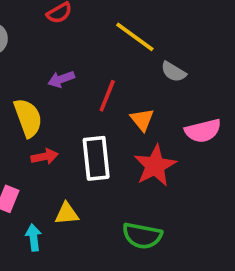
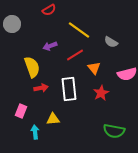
yellow line: (135, 37) -> (79, 30), moved
red line: (107, 96) -> (75, 55), turned 36
red star: (155, 166) -> (101, 93), size x0.7
green semicircle: (142, 236) -> (114, 131), moved

